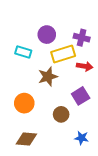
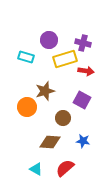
brown star: (48, 77) -> (45, 91), moved
purple square: (81, 96) -> (82, 100), turned -30
brown diamond: (26, 139) -> (50, 142), moved

